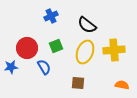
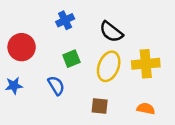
red circle: (27, 48) -> (22, 47), moved
orange semicircle: (122, 85) -> (146, 109), moved

